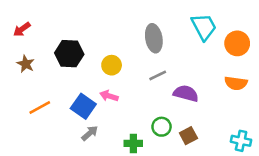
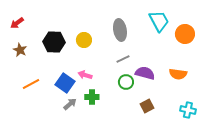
yellow circle: (112, 65) -> (84, 40), moved
orange semicircle: (236, 83) -> (178, 74), moved
green circle: (162, 127) -> (126, 82), moved
green cross: (133, 143) -> (92, 97), moved

